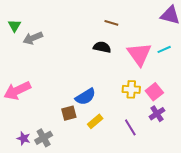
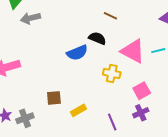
pink triangle: (139, 54) -> (133, 51), turned -36
yellow cross: (131, 89) -> (112, 73), moved
blue semicircle: (85, 97) -> (77, 53), moved

